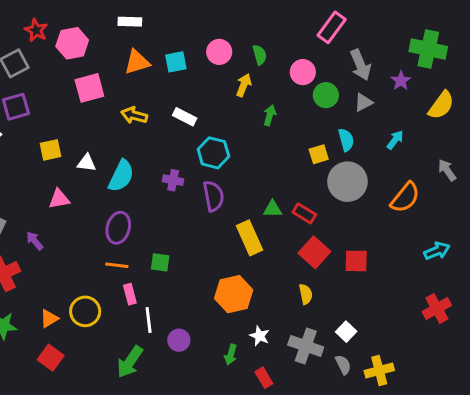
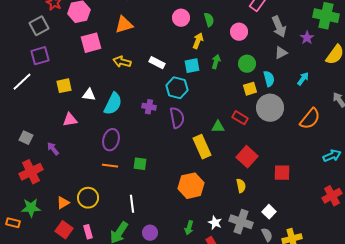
cyan square: (176, 62) -> (192, 66), moved
green circle: (326, 95) -> (247, 64), moved
red rectangle: (304, 213) -> (240, 118), moved
red square: (356, 261) -> (282, 173), moved
pink rectangle: (130, 294) -> (88, 232), moved
white star: (260, 336) -> (215, 223), moved
purple circle: (179, 340) -> (150, 233), moved

